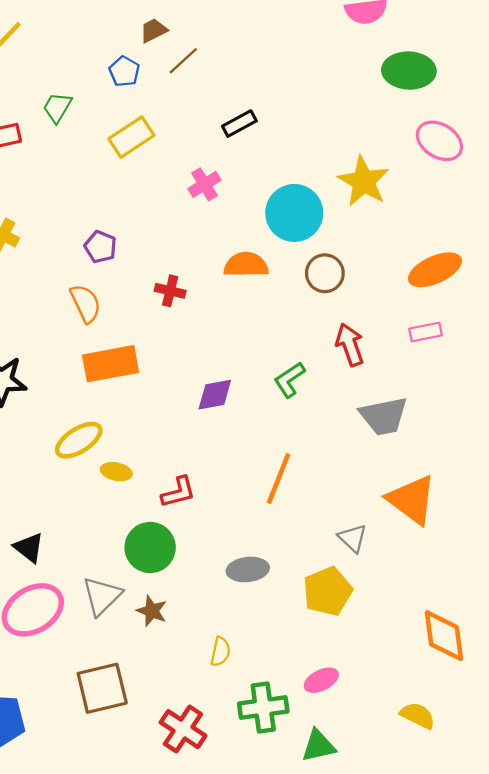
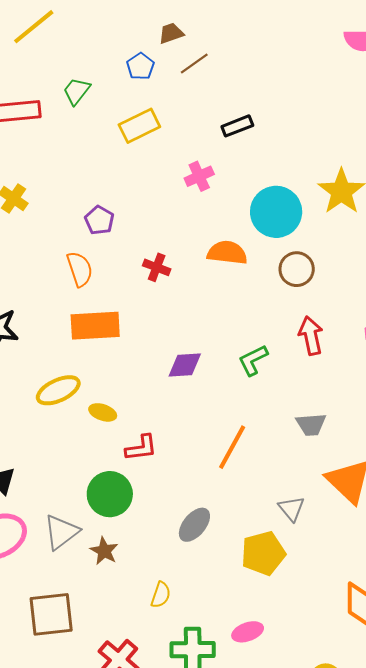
gray trapezoid: (384, 416) -> (311, 424), moved, size x0.7
yellow ellipse: (116, 472) -> (103, 412), moved
gray ellipse: (248, 569) -> (194, 525), turned -51

